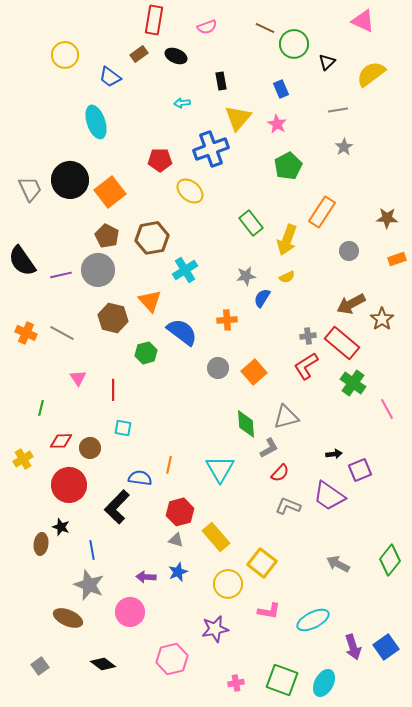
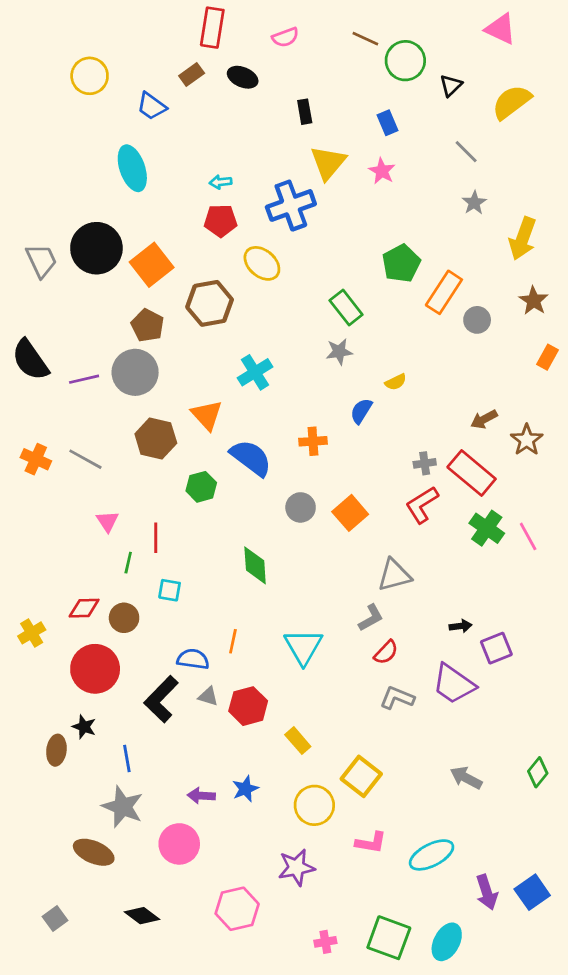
cyan arrow: (182, 103) -> (221, 182), moved
gray line: (338, 110) -> (466, 152), turned 54
green pentagon: (288, 166) -> (401, 263), moved
brown star: (387, 218) -> (534, 301), turned 30
brown hexagon: (152, 238) -> (210, 303), moved
yellow arrow: (287, 240) -> (523, 239), moved
gray circle: (349, 251) -> (477, 320), moved
orange rectangle: (397, 259) -> (547, 357), turned -42
gray star: (246, 276) -> (339, 352), moved
brown arrow: (351, 304) -> (484, 419), size x0.7
green line: (41, 408) -> (128, 563), moved
pink line: (387, 409) -> (528, 536), moved
green diamond: (246, 424) -> (255, 565), moved
yellow rectangle: (216, 537) -> (298, 741), size x0.7
gray triangle: (176, 540) -> (208, 696), moved
green diamond: (390, 560) -> (538, 772), size x0.7

